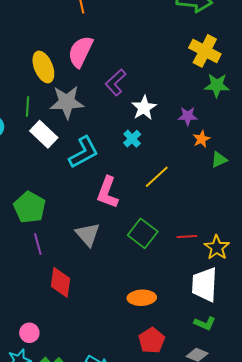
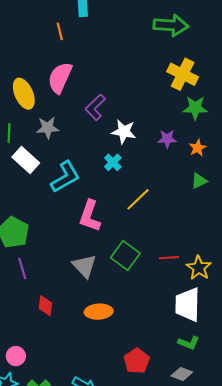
gray star: (67, 102) -> (48, 128), size x0.7
white star: (144, 108) -> (124, 132), turned -30
orange star: (201, 139) -> (198, 148), moved
gray triangle: (88, 234) -> (84, 266), moved
red diamond: (60, 282) -> (45, 306), size x0.7
orange ellipse: (142, 298) -> (99, 312), moved

